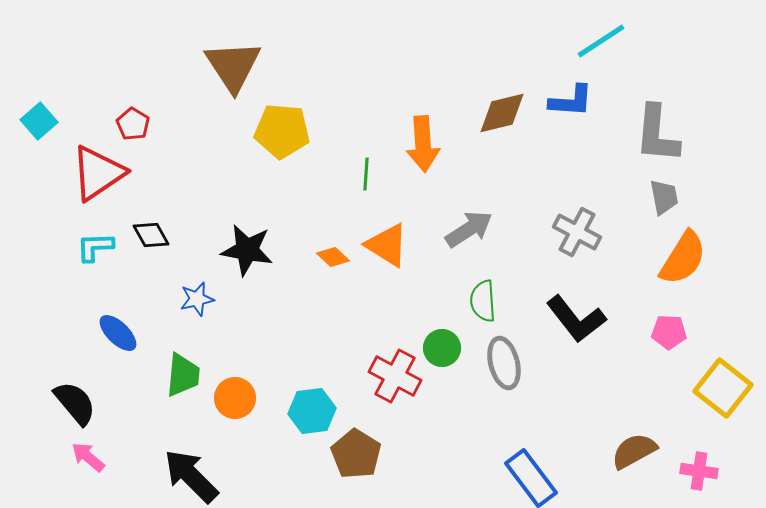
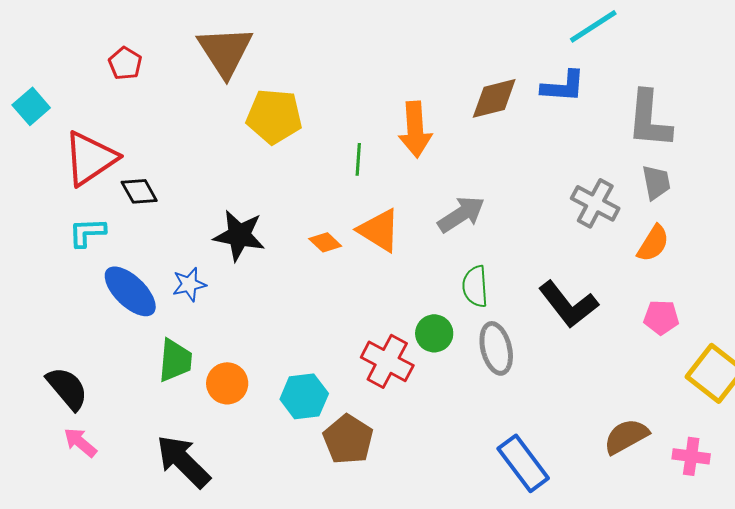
red pentagon: (133, 124) -> (125, 63), moved
gray cross: (577, 232) -> (595, 203), moved
black diamond: (151, 235) -> (139, 191), moved
orange semicircle: (683, 258) -> (653, 243), moved, size x0.7
blue ellipse: (118, 333) -> (130, 291), moved, size x1.4

